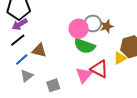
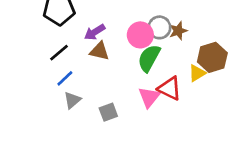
purple arrow: (20, 24) -> (95, 32), moved
green semicircle: (85, 46) -> (149, 58), turned 100
brown triangle: (39, 50) -> (99, 51), moved

